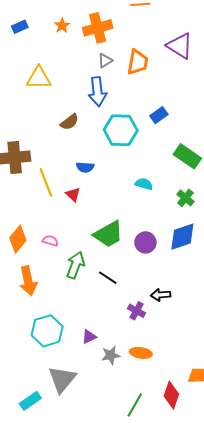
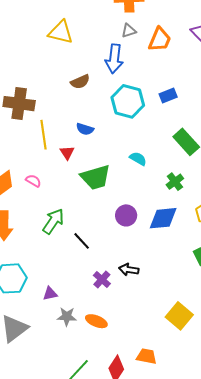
green trapezoid: (108, 234) -> (96, 177), moved
pink semicircle: (50, 241) -> (33, 181), moved

